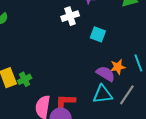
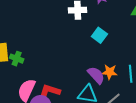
green cross: (25, 79) -> (17, 59), turned 32

